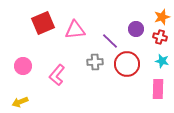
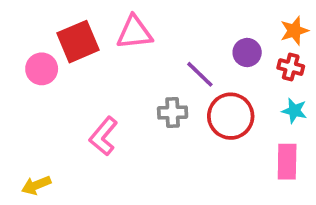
pink triangle: (75, 30) -> (134, 33), moved
pink circle: (23, 66) -> (42, 69), moved

